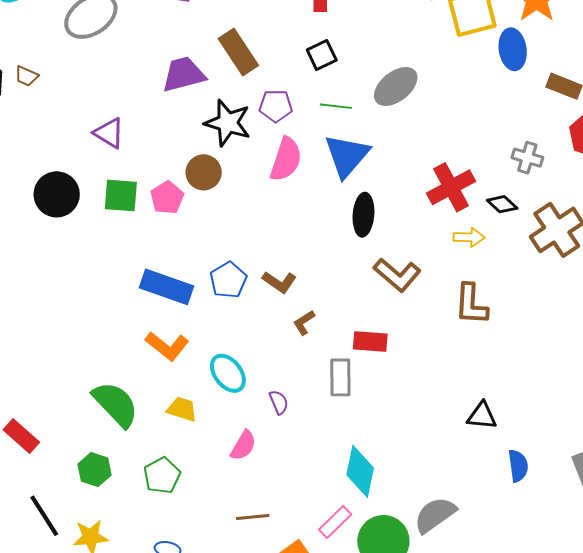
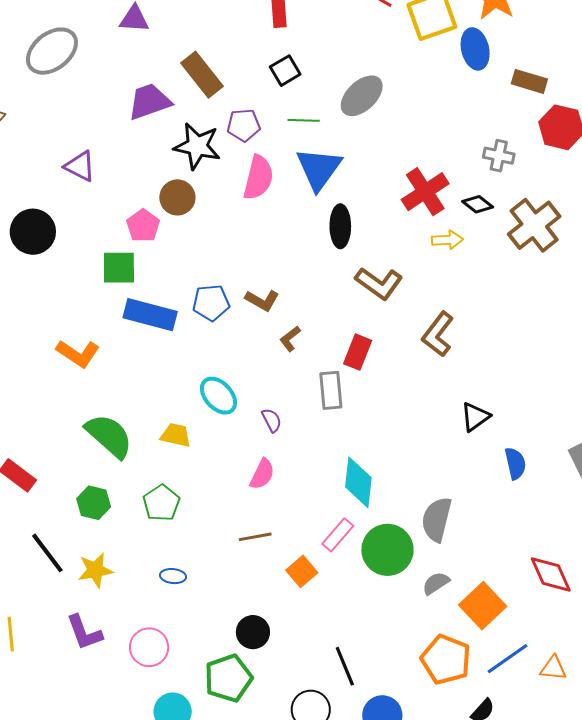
green square: (121, 195) -> (119, 268), moved
blue pentagon: (228, 280) -> (211, 303), turned 30
brown L-shape: (471, 304) -> (438, 334), moved, turned 39
red rectangle: (370, 342) -> (358, 352), turned -68
orange L-shape: (167, 346) -> (78, 353), moved
black triangle: (482, 416) -> (475, 417), turned -36
pink semicircle: (243, 445) -> (262, 474), moved
gray semicircle: (435, 515) -> (437, 519), turned -36

